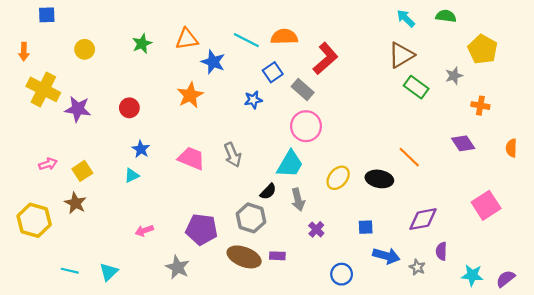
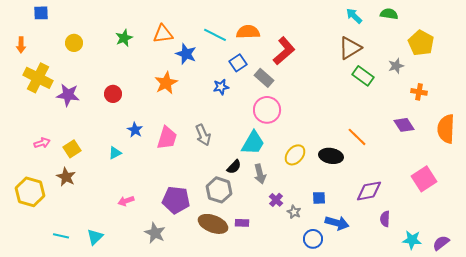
orange semicircle: (511, 148) -> (446, 129), size x1.8
blue star: (141, 149) -> (135, 130), moved
pink trapezoid: (191, 158) -> (167, 138), turned 85
gray star: (417, 267) -> (294, 212), moved
blue circle: (342, 274) -> (313, 239), moved

